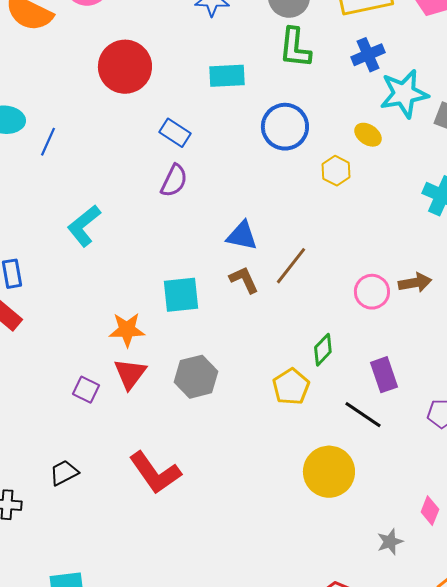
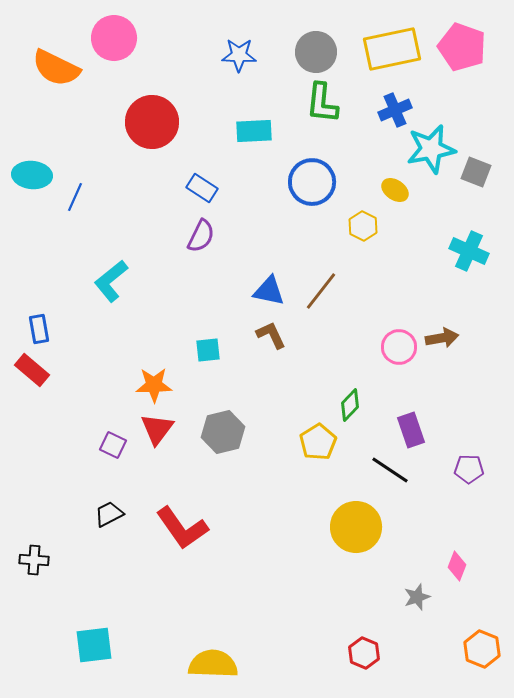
brown line: (291, 266) -> (321, 291), moved
cyan square: (181, 295) -> (208, 350), size x0.7
black trapezoid: (64, 473) -> (109, 514), moved

